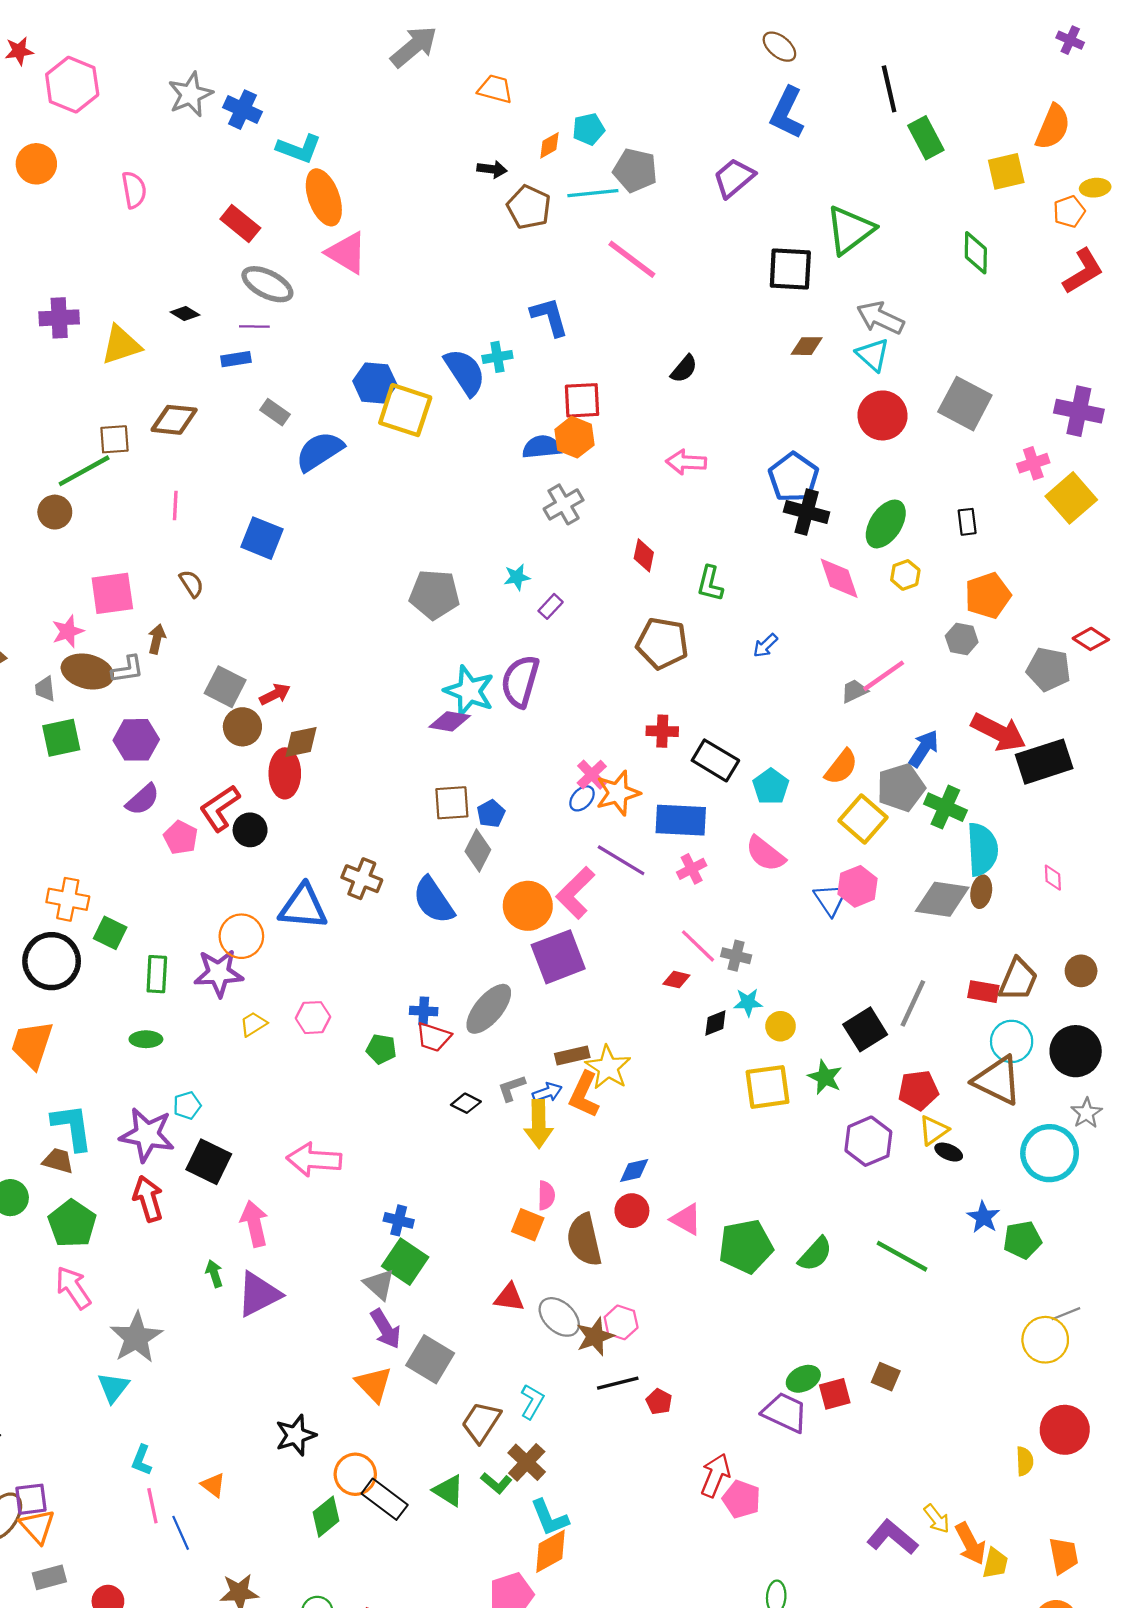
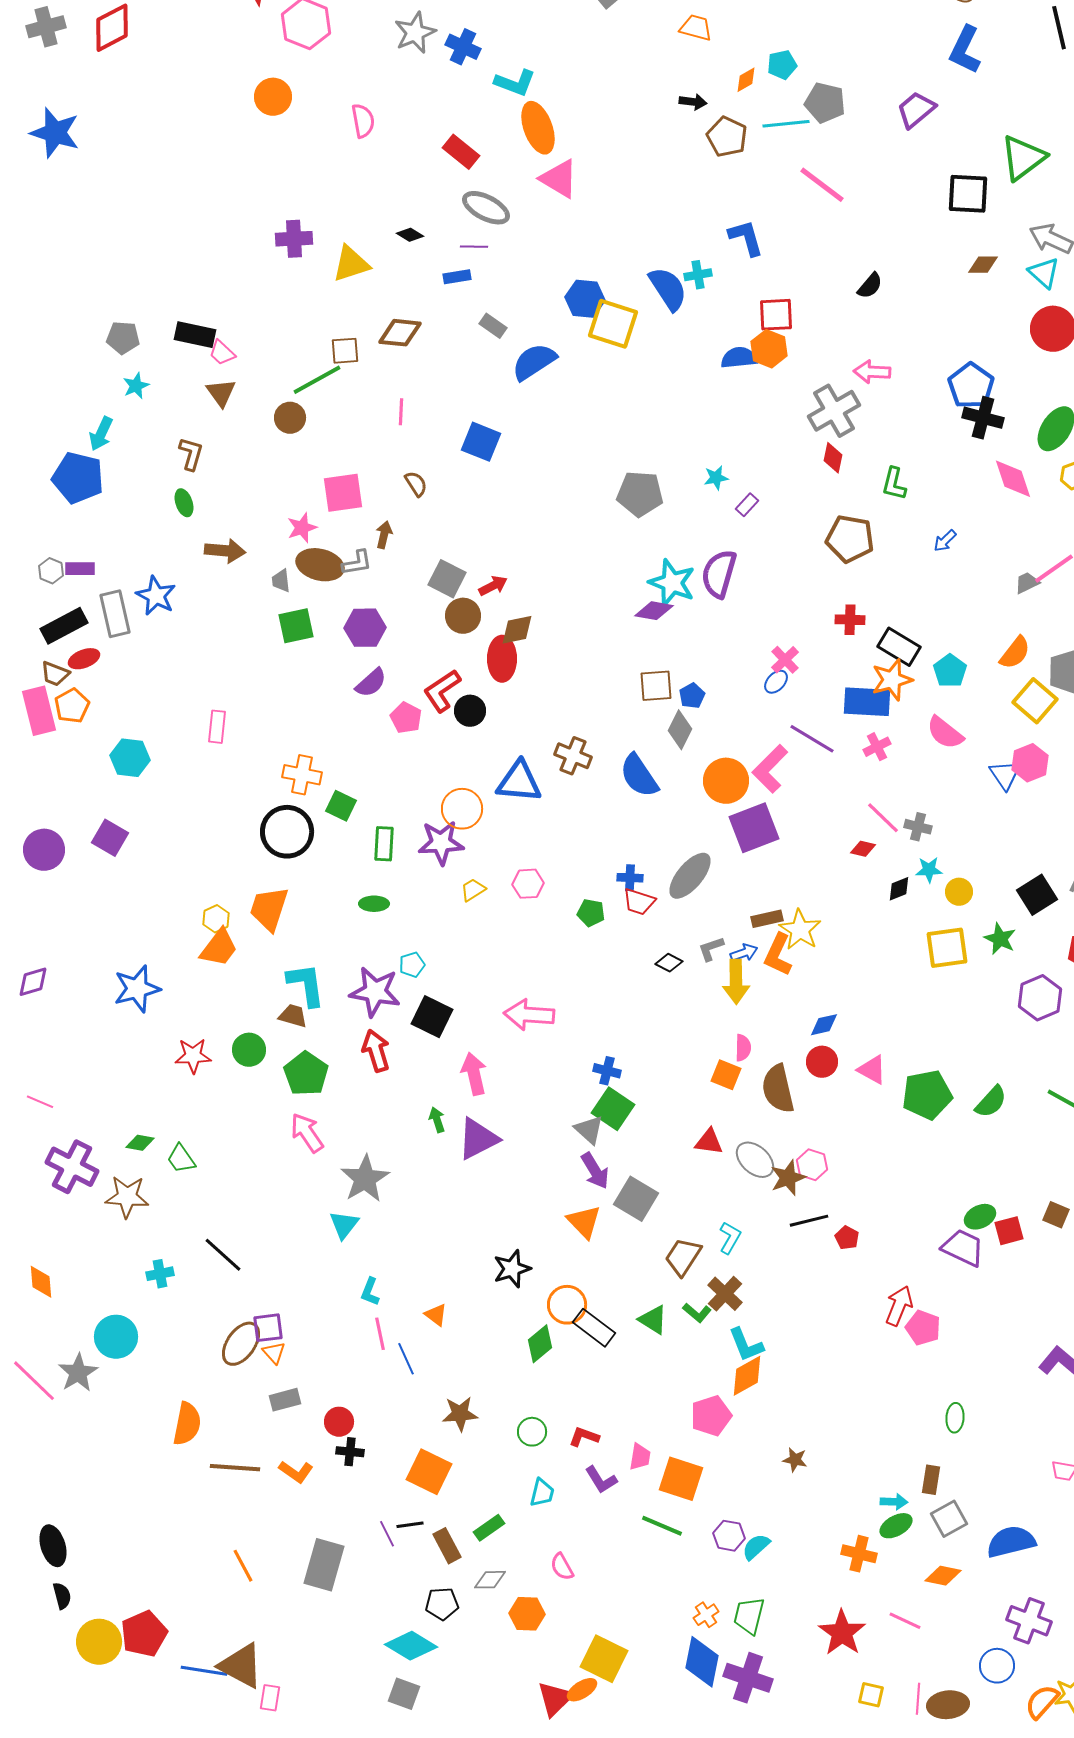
gray cross: (564, 504) -> (834, 411), moved, size x1.4
orange star: (618, 793) -> (892, 680), moved
orange triangle: (37, 1526) -> (274, 1353), size x0.7

